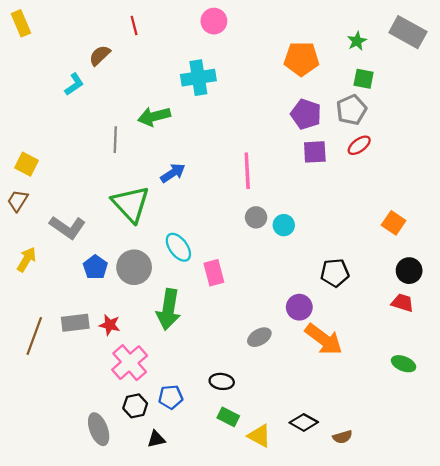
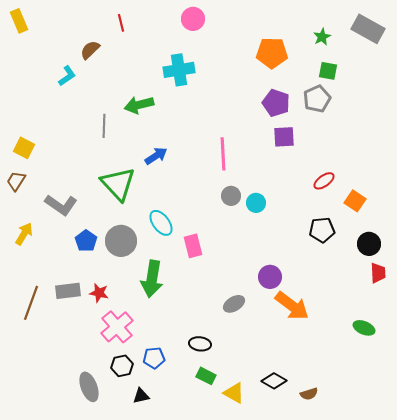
red ellipse: (359, 145) -> (324, 181), moved
black pentagon: (335, 273) -> (322, 230), moved
red trapezoid: (402, 303) -> (378, 273), moved, turned 70

